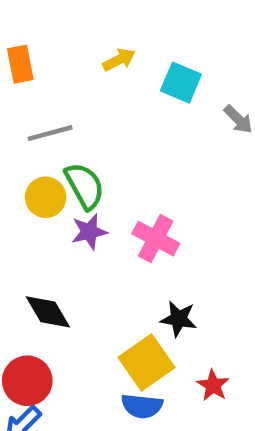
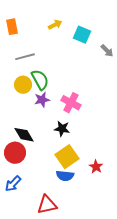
black star: (179, 319) -> (62, 129), moved
red circle: (27, 381) -> (15, 153), moved

